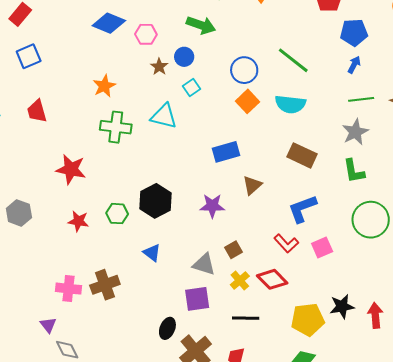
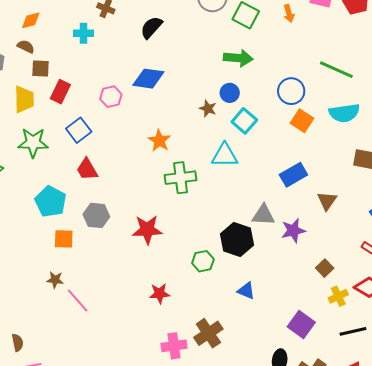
pink hexagon: (146, 34) -> (111, 97), moved
cyan square: (191, 88) -> (244, 121), size x1.4
red trapezoid: (37, 111) -> (87, 169), moved
gray hexagon: (19, 213) -> (96, 215), moved
red star: (78, 221) -> (160, 293), moved
gray triangle: (204, 264) -> (263, 215), moved
yellow cross: (240, 280) -> (338, 296), turned 30
purple square: (197, 299) -> (301, 324), turned -32

